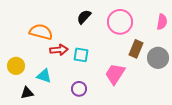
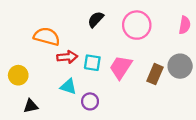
brown rectangle: (136, 49) -> (155, 74), moved
pink trapezoid: (115, 74) -> (121, 67), moved
cyan triangle: (44, 76) -> (68, 87), moved

